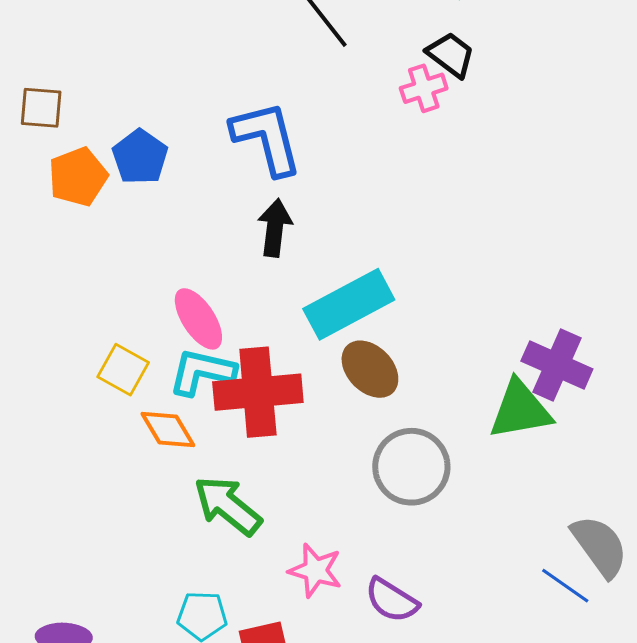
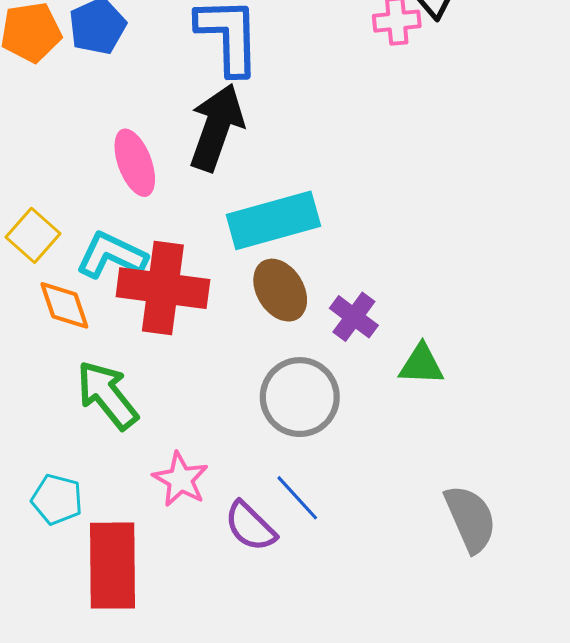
black arrow: (275, 228) -> (217, 127), size x1.5
pink ellipse: (198, 319) -> (135, 163), moved
purple cross: (557, 365) -> (354, 317), moved, size x0.7
green triangle: (520, 410) -> (421, 364), size x0.7
blue line: (565, 586) -> (297, 498), moved

